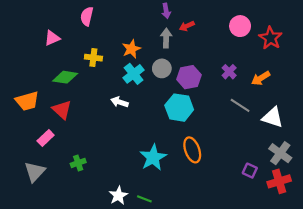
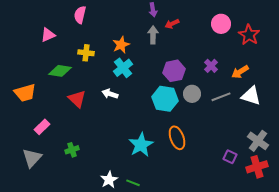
gray circle: (162, 68) -> (192, 94), moved
gray line: (240, 105) -> (221, 97), turned -54
red triangle: (62, 110) -> (77, 99), moved
white triangle: (273, 117) -> (251, 96), moved

